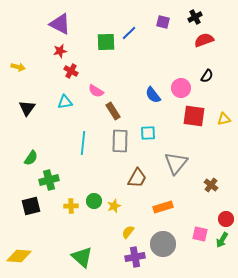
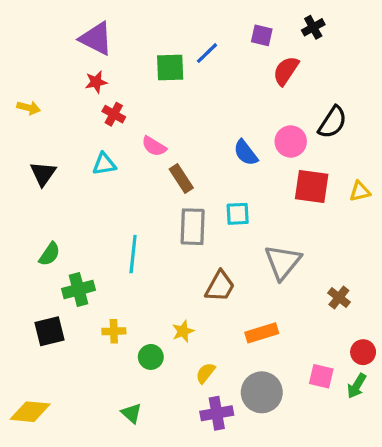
red semicircle: (204, 40) -> (286, 71), moved, turned -36
black semicircle: (207, 76) -> (333, 122), size x1.5
cyan line: (83, 143) -> (133, 254), moved
green circle: (94, 201) -> (151, 357), moved
green triangle: (82, 257) -> (132, 413), size x0.6

